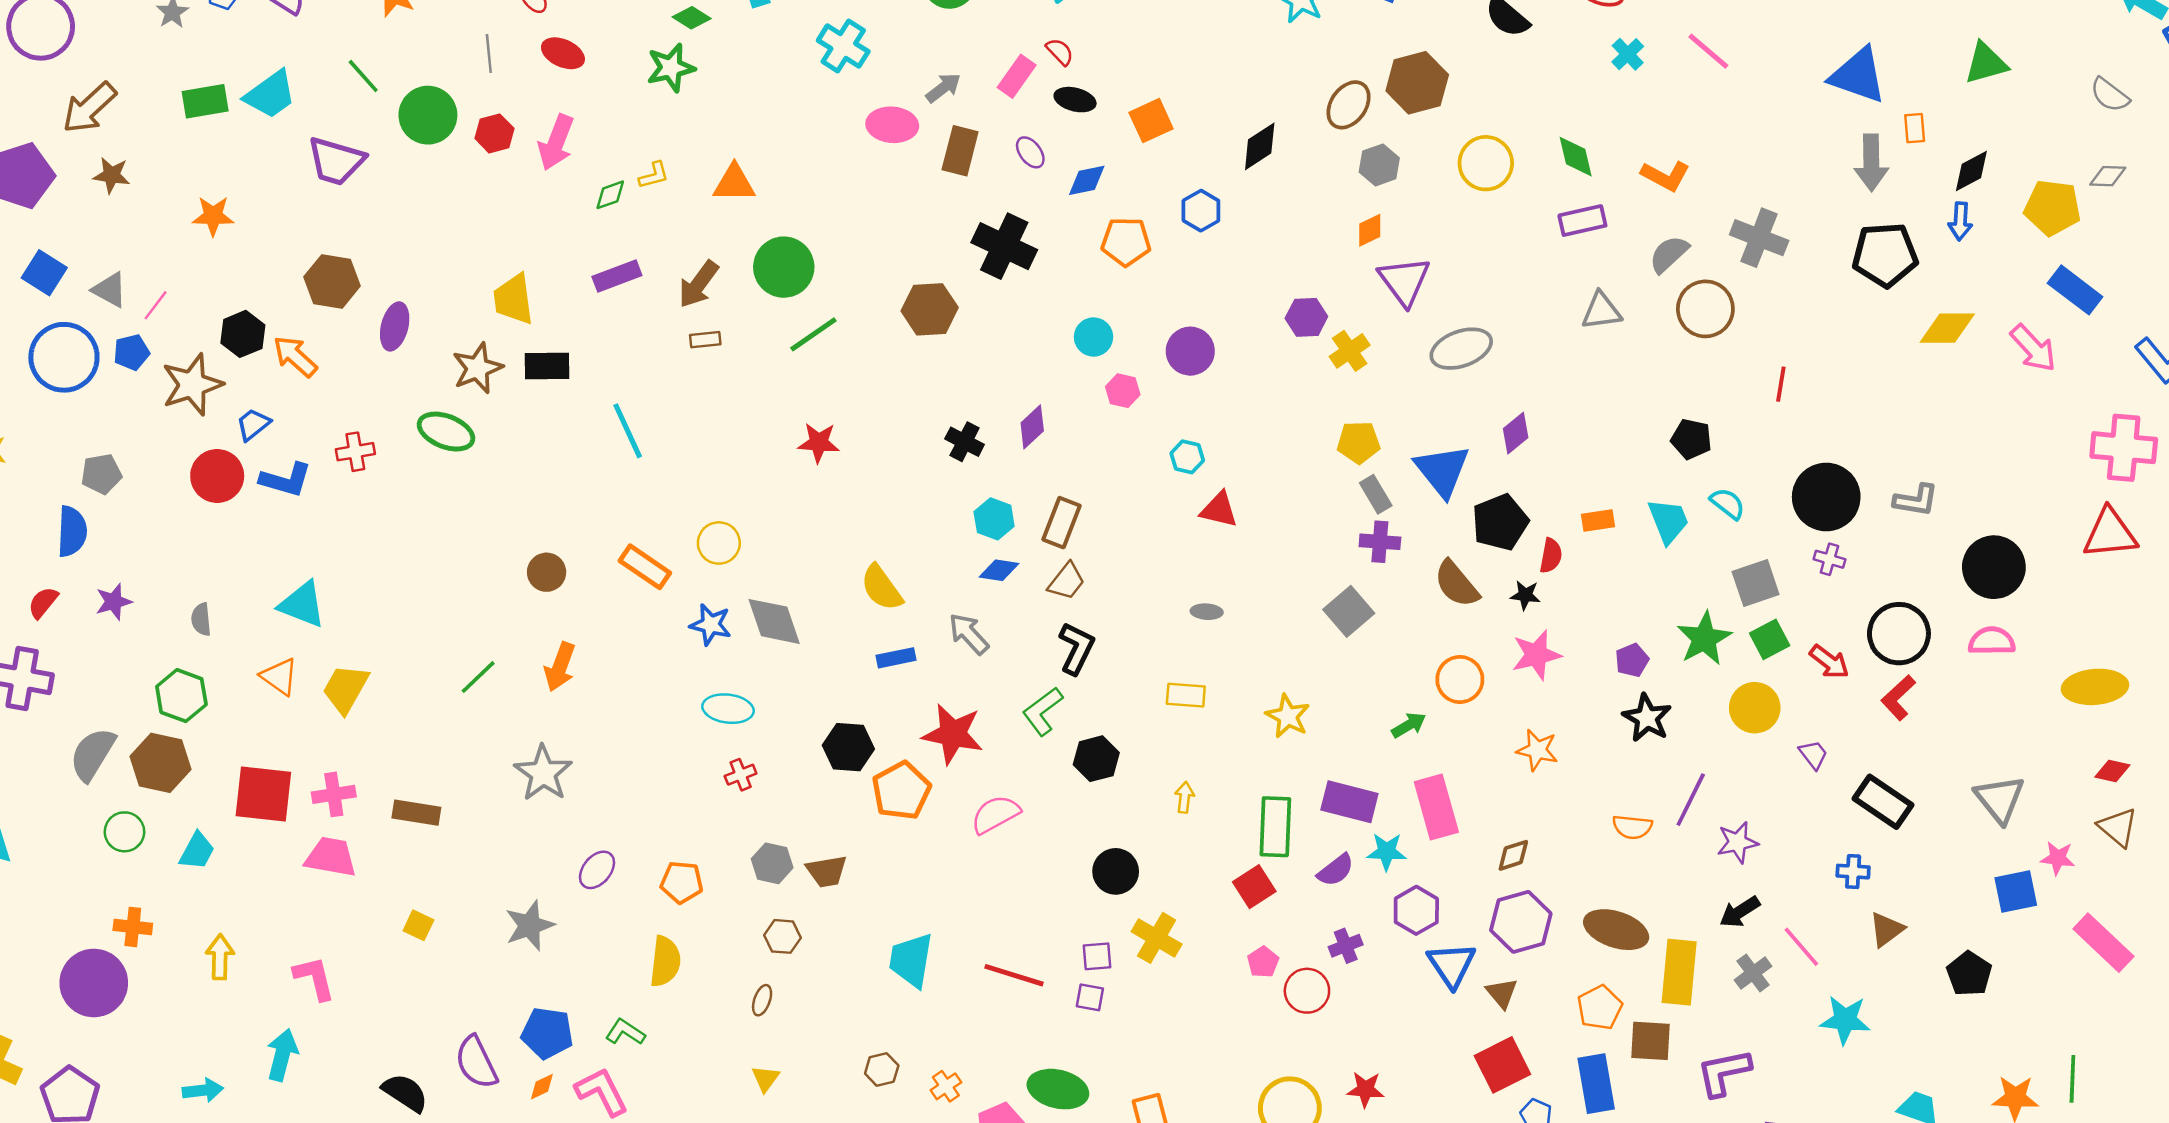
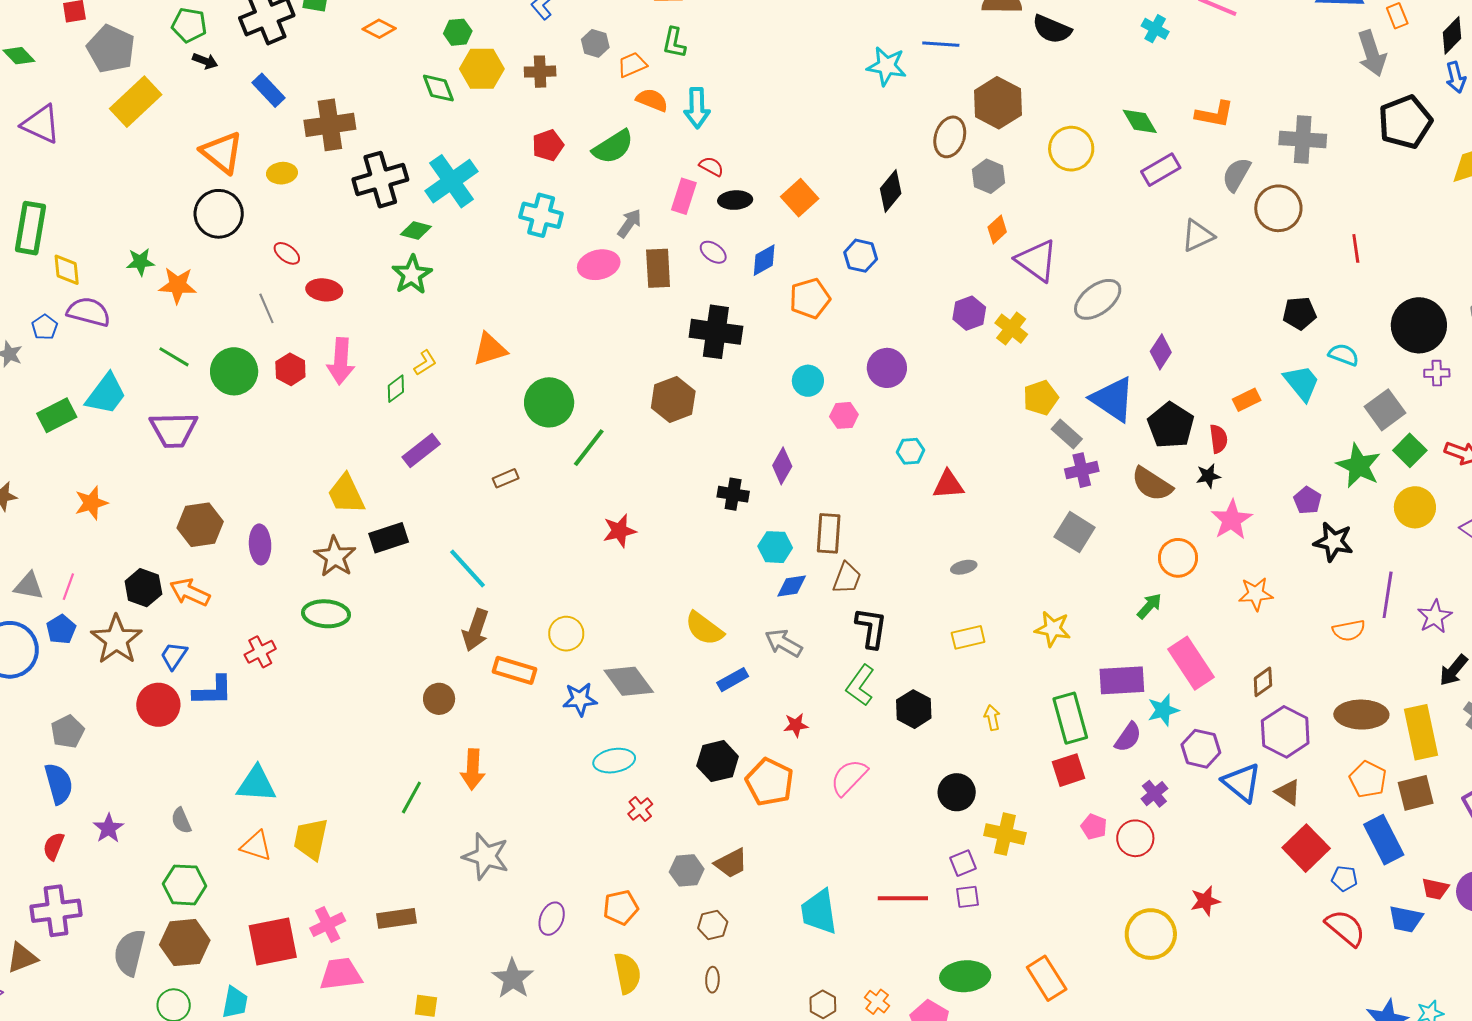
brown arrow: (698, 284) -> (476, 630), moved
red star: (953, 734) -> (796, 725), size x0.5
red square: (1254, 887) -> (1069, 770), turned 32

